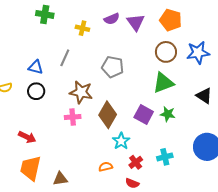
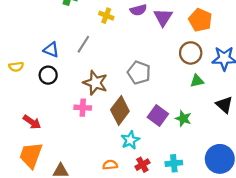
gray pentagon: (113, 67) -> (139, 73), moved
green triangle: (163, 83) -> (197, 81), moved, size x0.6

